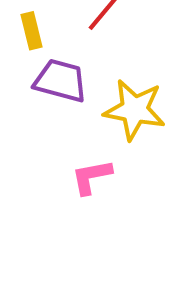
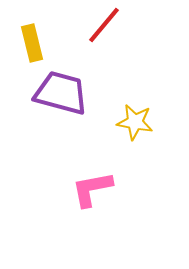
yellow star: (134, 110) -> (135, 122), size x0.6

